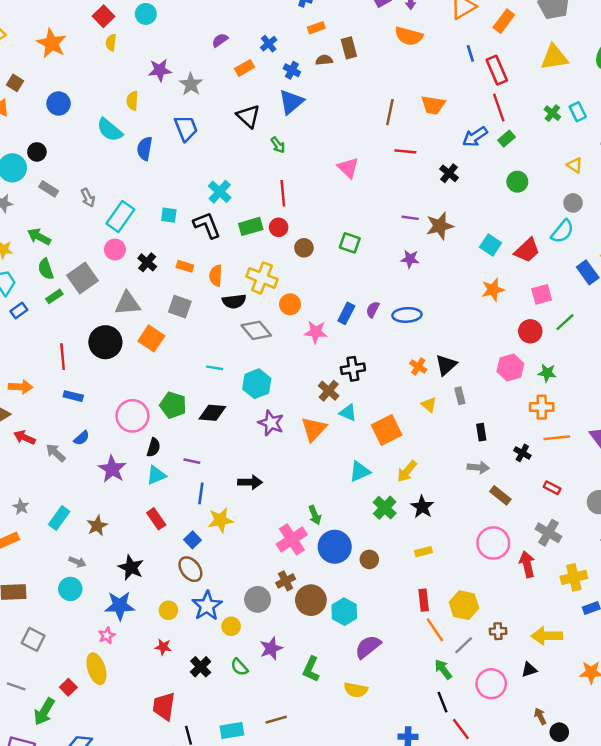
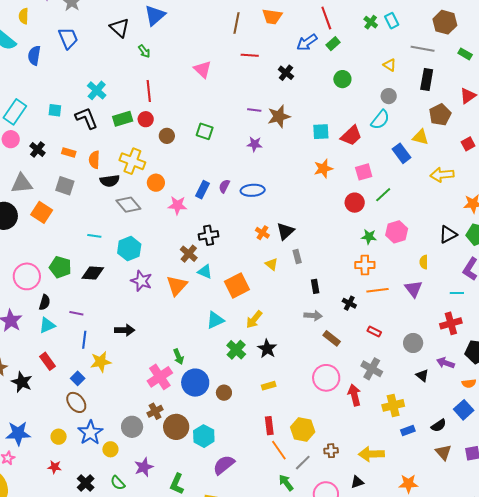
cyan square: (490, 245) -> (321, 132), turned -36
pink hexagon: (510, 368) -> (397, 232), moved
black star: (131, 567) -> (22, 382), moved

